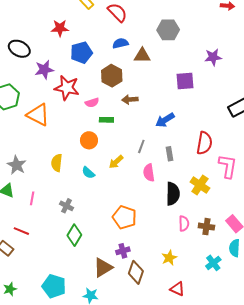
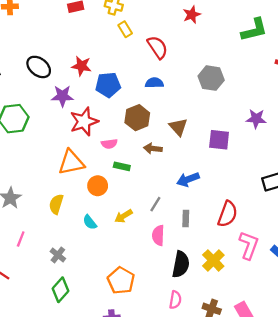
red star: (60, 28) -> (81, 66), moved
brown triangle: (142, 56) -> (178, 127), moved, turned 36
red star: (67, 88) -> (84, 121), turned 30
orange triangle: (38, 115) -> (71, 162), moved, turned -50
pink semicircle: (184, 223) -> (175, 300), moved

